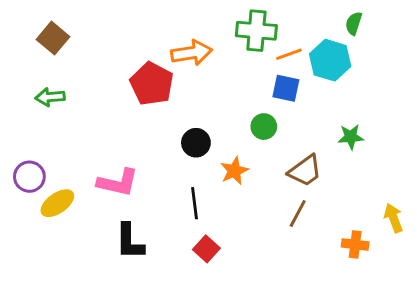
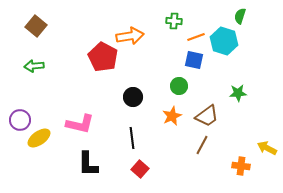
green cross: (256, 31) -> (174, 21), size x0.6
orange star: (234, 171) -> (172, 116), moved
yellow arrow: (393, 218) -> (267, 148), turned -42

